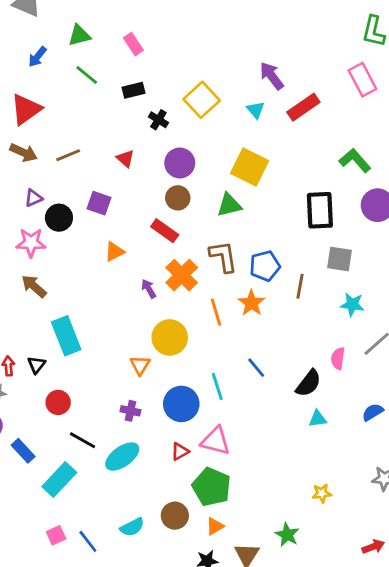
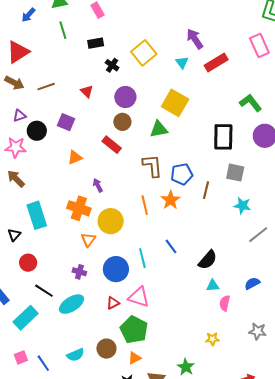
green line: (87, 75) -> (63, 30), turned 30
orange cross: (182, 275) -> (79, 208), moved, turned -30
pink semicircle: (338, 358) -> (225, 303), moved

